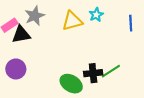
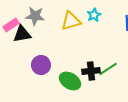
gray star: (35, 16) -> (35, 16), turned 30
purple circle: (16, 69) -> (41, 65), moved

